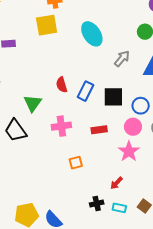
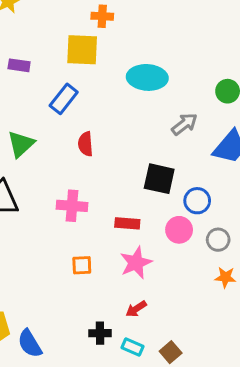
cyan ellipse: (92, 34) -> (147, 77), turned -65
blue rectangle: (85, 91) -> (64, 99), moved
green triangle: (33, 103) -> (21, 144), moved
pink star: (129, 151) -> (136, 263), moved

